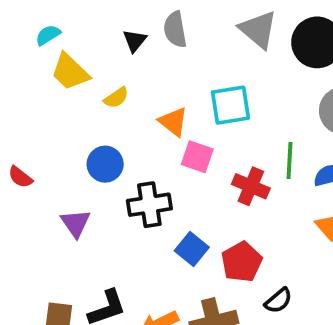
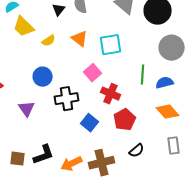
orange triangle: (173, 122) -> (80, 39), moved
pink square: (197, 157) -> (93, 73), turned 30
red cross: (251, 186) -> (111, 94), moved
red pentagon: (242, 262) -> (125, 120), moved

